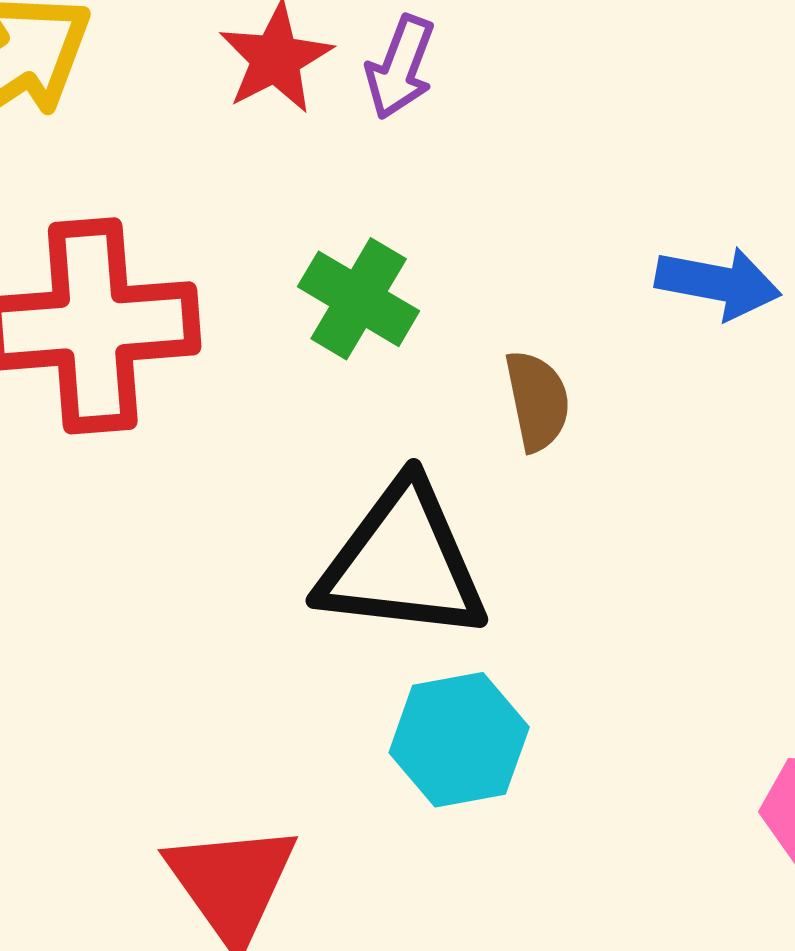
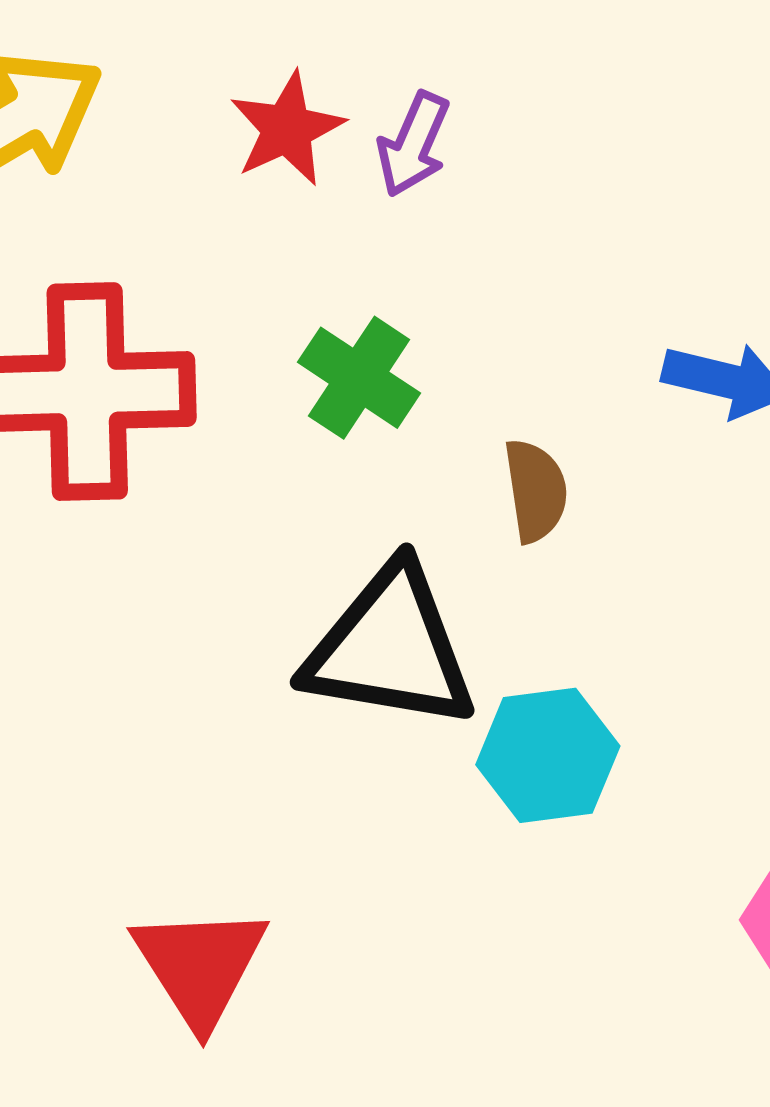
cyan hexagon: (459, 740) -> (548, 755), moved

